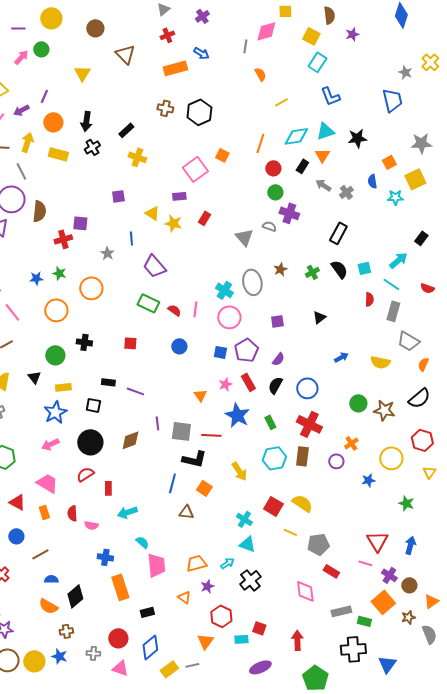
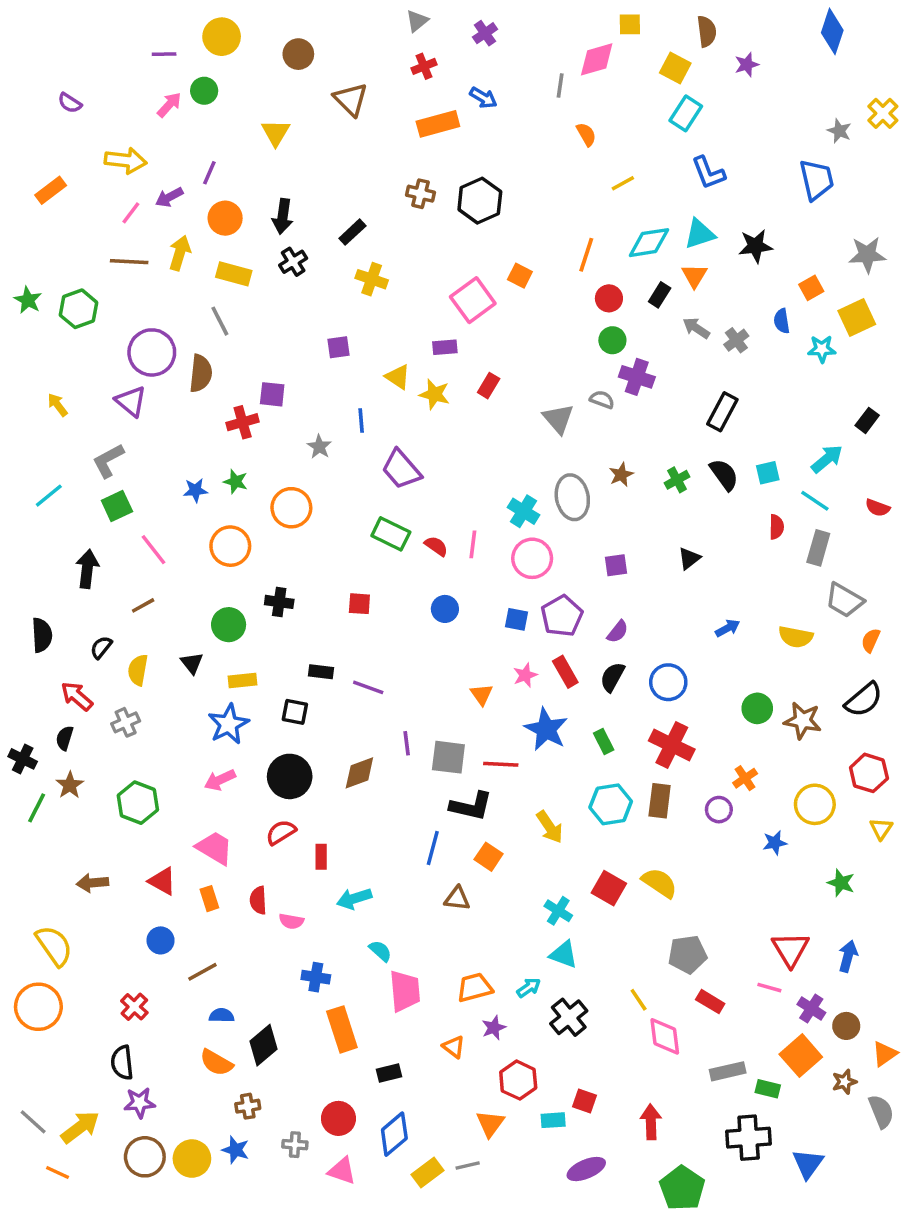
gray line: (21, 171) -> (220, 321), moved
yellow line: (290, 532) -> (639, 1000), moved, turned 32

